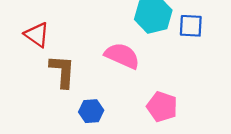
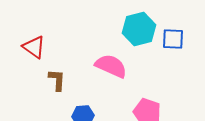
brown L-shape: (62, 71) -> (57, 80), size x0.7

